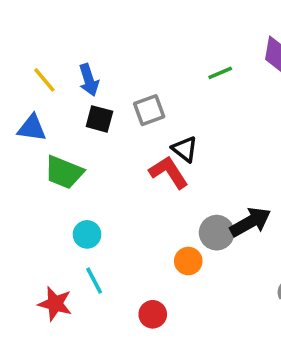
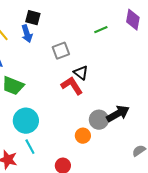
black square: (99, 119) -> (33, 18), moved
cyan circle: (87, 234) -> (26, 121), size x1.6

